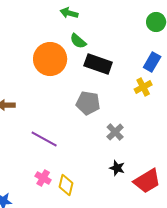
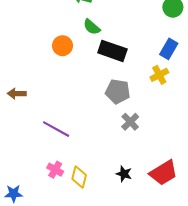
orange circle: (50, 59) -> (62, 46), size x0.6
gray pentagon: (88, 103) -> (118, 92), moved
black star: (117, 168) -> (124, 174), moved

